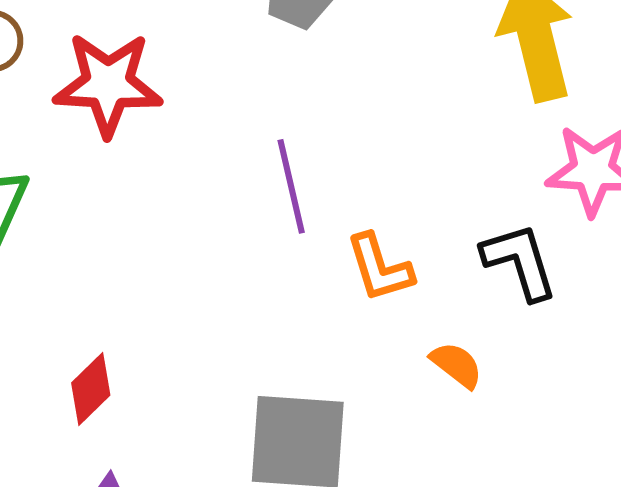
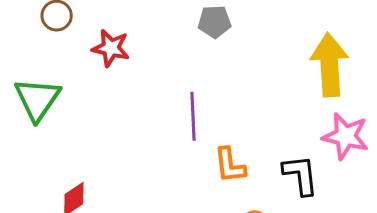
red star: (108, 84) -> (111, 48), size x0.7

